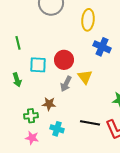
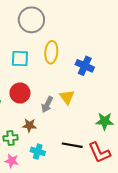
yellow ellipse: (88, 20) -> (51, 52), moved
red circle: (64, 60) -> (20, 93), moved
cyan square: (38, 65) -> (20, 58), moved

